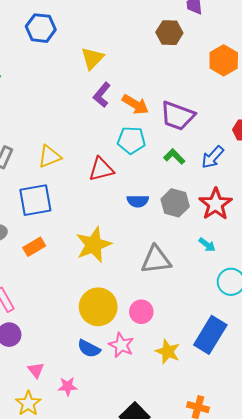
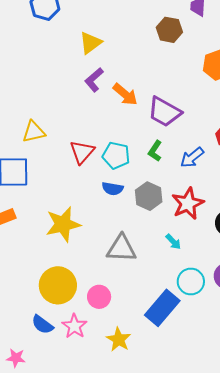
cyan pentagon: (131, 140) -> (116, 156), moved
green L-shape: (174, 157) -> (155, 151), turned -110
red triangle: (101, 169) -> (82, 152), turned -44
blue rectangle: (210, 335) -> (162, 308), moved

